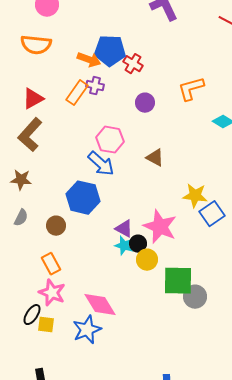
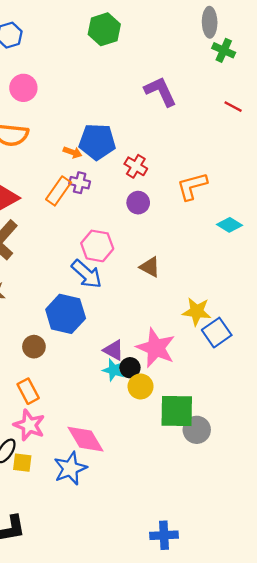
orange arrow: (89, 60) -> (73, 152), size x0.7
red cross: (133, 64) -> (136, 166), moved

